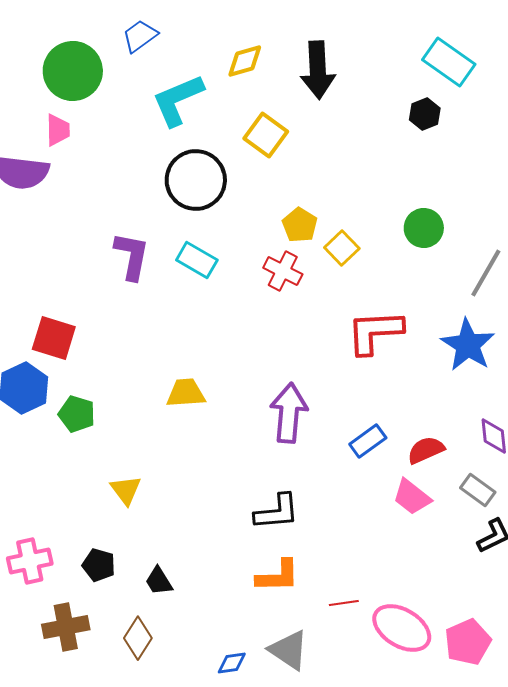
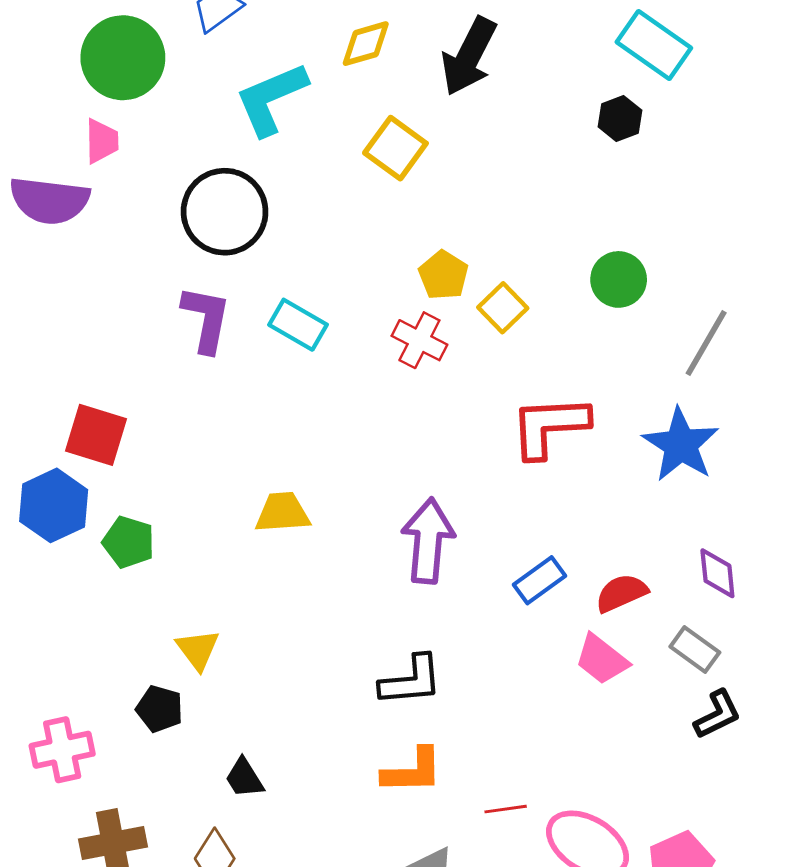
black arrow: (318, 70) -> (469, 56), turned 30
black circle: (196, 180) -> (225, 212), moved
black pentagon: (99, 565) -> (160, 709), moved

